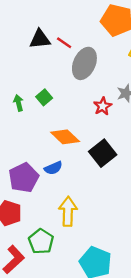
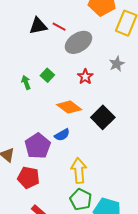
gray ellipse: (84, 63) -> (78, 42), turned 40
red star: (103, 106) -> (85, 77), moved
green pentagon: (41, 241) -> (81, 200), moved

